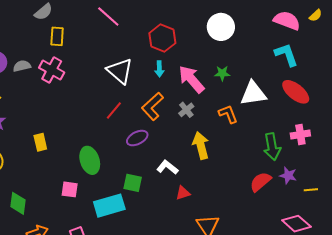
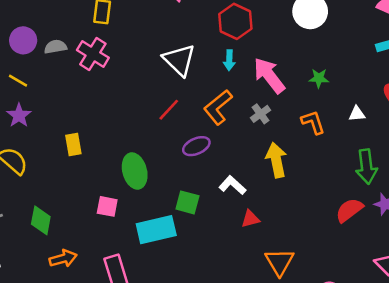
green star: (222, 73) -> (319, 78), moved
white triangle: (253, 94) -> (357, 114), moved, size x0.5

